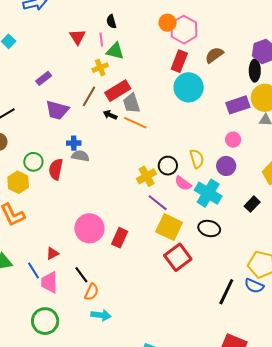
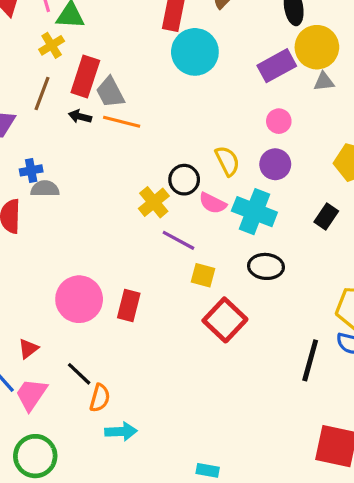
red rectangle: (118, 91) -> (85, 76), turned -30
yellow square: (169, 227) -> (203, 275), size x0.6
pink trapezoid: (49, 282) -> (31, 394), turned 45

